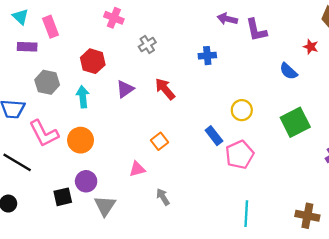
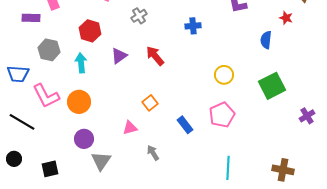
blue semicircle: (288, 71) -> (266, 40), turned 54
blue rectangle: (214, 136) -> (185, 125), moved
black square: (63, 197) -> (50, 169), moved

